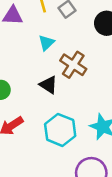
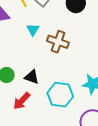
black triangle: (48, 85) -> (32, 77), moved

